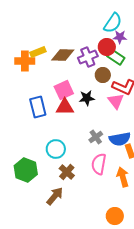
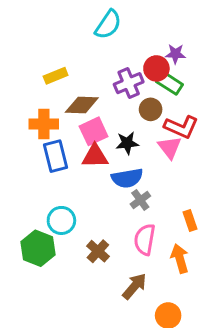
cyan semicircle: (113, 23) -> (108, 25), moved
brown diamond: (63, 55) -> (82, 105), moved
orange cross: (25, 61) -> (44, 124), moved
blue semicircle: (120, 139) -> (127, 178), moved
cyan circle: (56, 149) -> (61, 220), moved
brown arrow: (55, 196) -> (134, 286), moved

